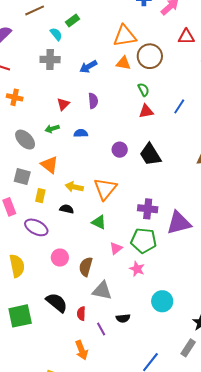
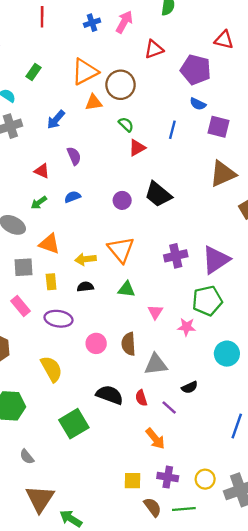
green rectangle: (72, 21) -> (33, 72), moved
red triangle: (63, 104) -> (42, 171), turned -32
green pentagon: (144, 241) -> (207, 301), moved

